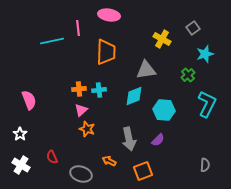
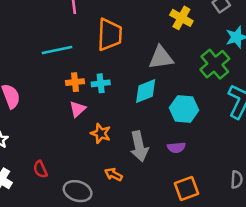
cyan line: (52, 41) -> (57, 50), moved
green cross: (188, 75) -> (215, 64), size x1.6
orange star: (87, 129) -> (101, 133), moved
purple semicircle: (158, 140) -> (176, 147), turned 40
orange square: (143, 171) -> (187, 189), moved

